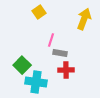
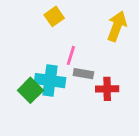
red cross: (66, 70) -> (107, 89), moved
cyan cross: (36, 82) -> (50, 81), moved

